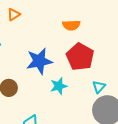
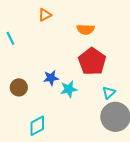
orange triangle: (14, 15) -> (45, 15), moved
blue star: (39, 61) -> (51, 78), moved, size x0.6

